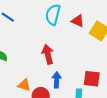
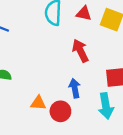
red arrow: (48, 54) -> (80, 51), moved

